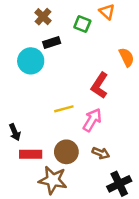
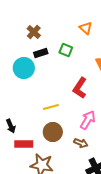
green square: (82, 24) -> (66, 50), moved
pink arrow: (92, 120) -> (88, 120), moved
brown circle: (66, 152) -> (53, 132), moved

